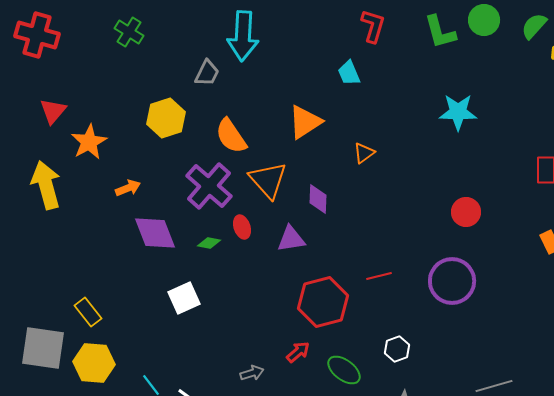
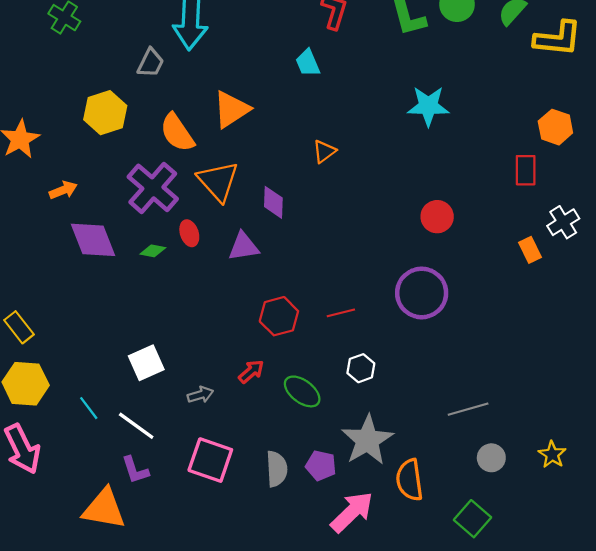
orange triangle: (305, 122) -> (231, 109), moved
red line: (379, 276) -> (341, 313), moved
white square: (184, 298) -> (146, 363), moved
red hexagon: (323, 302) -> (279, 316), size x0.7

